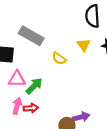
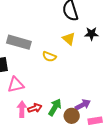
green arrow: (34, 86) -> (55, 107), moved

